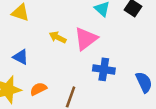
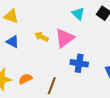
blue triangle: (21, 57) -> (13, 42), moved

